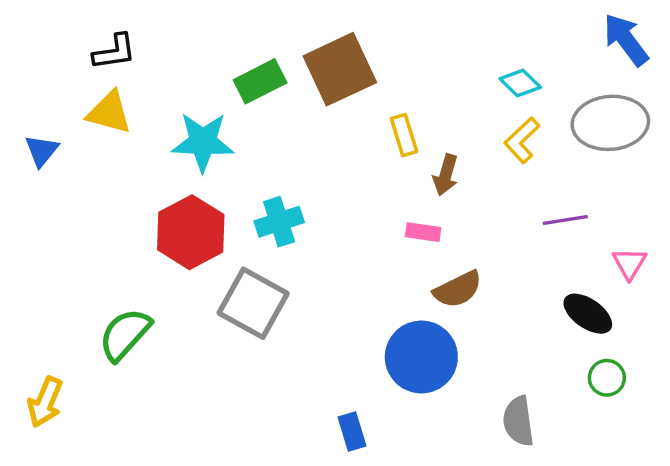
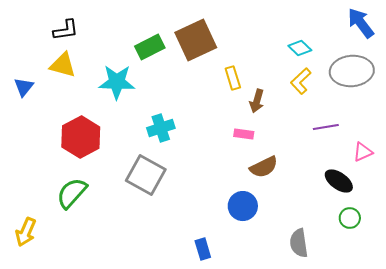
red hexagon: (191, 232) -> (81, 137), moved
pink triangle: (629, 263) -> (363, 152), turned 35
blue circle: (421, 357) -> (243, 206), size x0.7

